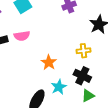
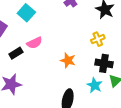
cyan star: (59, 87) -> (95, 85), moved

